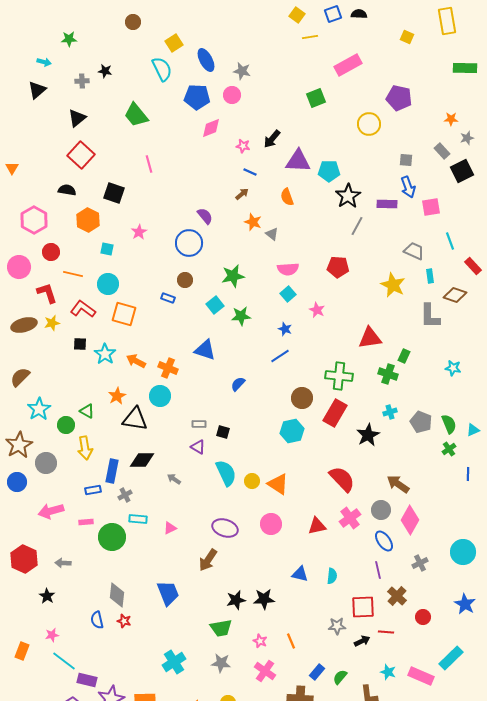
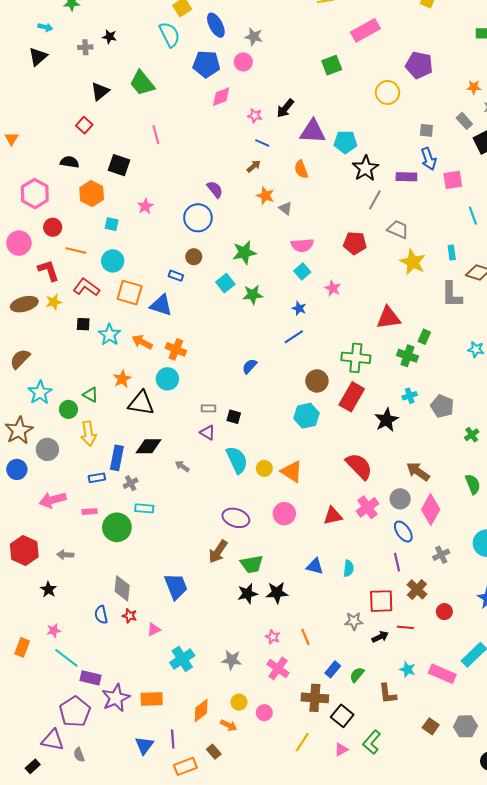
black triangle: (77, 118) -> (100, 91), moved
red square: (81, 155) -> (84, 125), size x0.6
gray trapezoid: (414, 251) -> (398, 229), moved
blue triangle: (205, 350) -> (161, 305), moved
green semicircle: (449, 424) -> (473, 484), moved
pink triangle: (170, 528) -> (154, 629), moved
green trapezoid: (221, 628) -> (252, 564), moved

